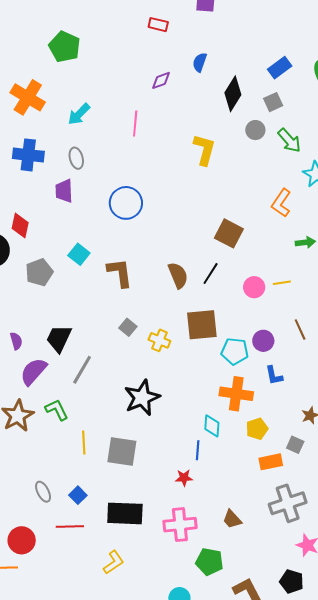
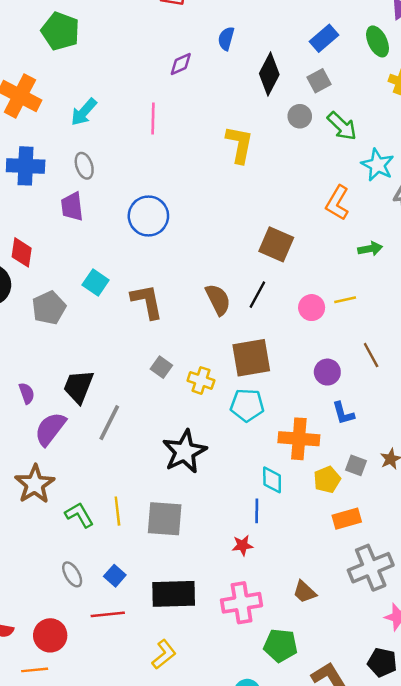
cyan pentagon: (235, 351) -> (247, 405), moved
green L-shape: (57, 410) -> (79, 515), moved
gray square: (295, 445) -> (356, 465), moved

